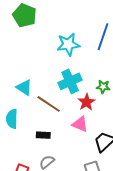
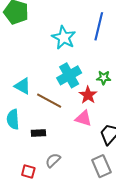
cyan star: (68, 44) -> (64, 38), turned -30
black rectangle: (43, 135) -> (38, 133), moved

